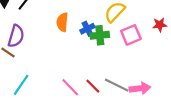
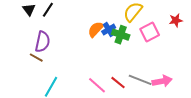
orange semicircle: (62, 22) -> (96, 29), moved, turned 42
green cross: (100, 35) -> (121, 35), turned 30

